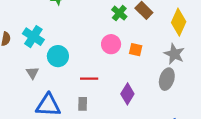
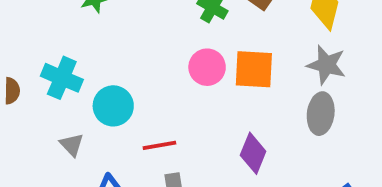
orange square: (136, 50) -> (254, 69), size x1.6
red line: (89, 79) -> (159, 145), moved

